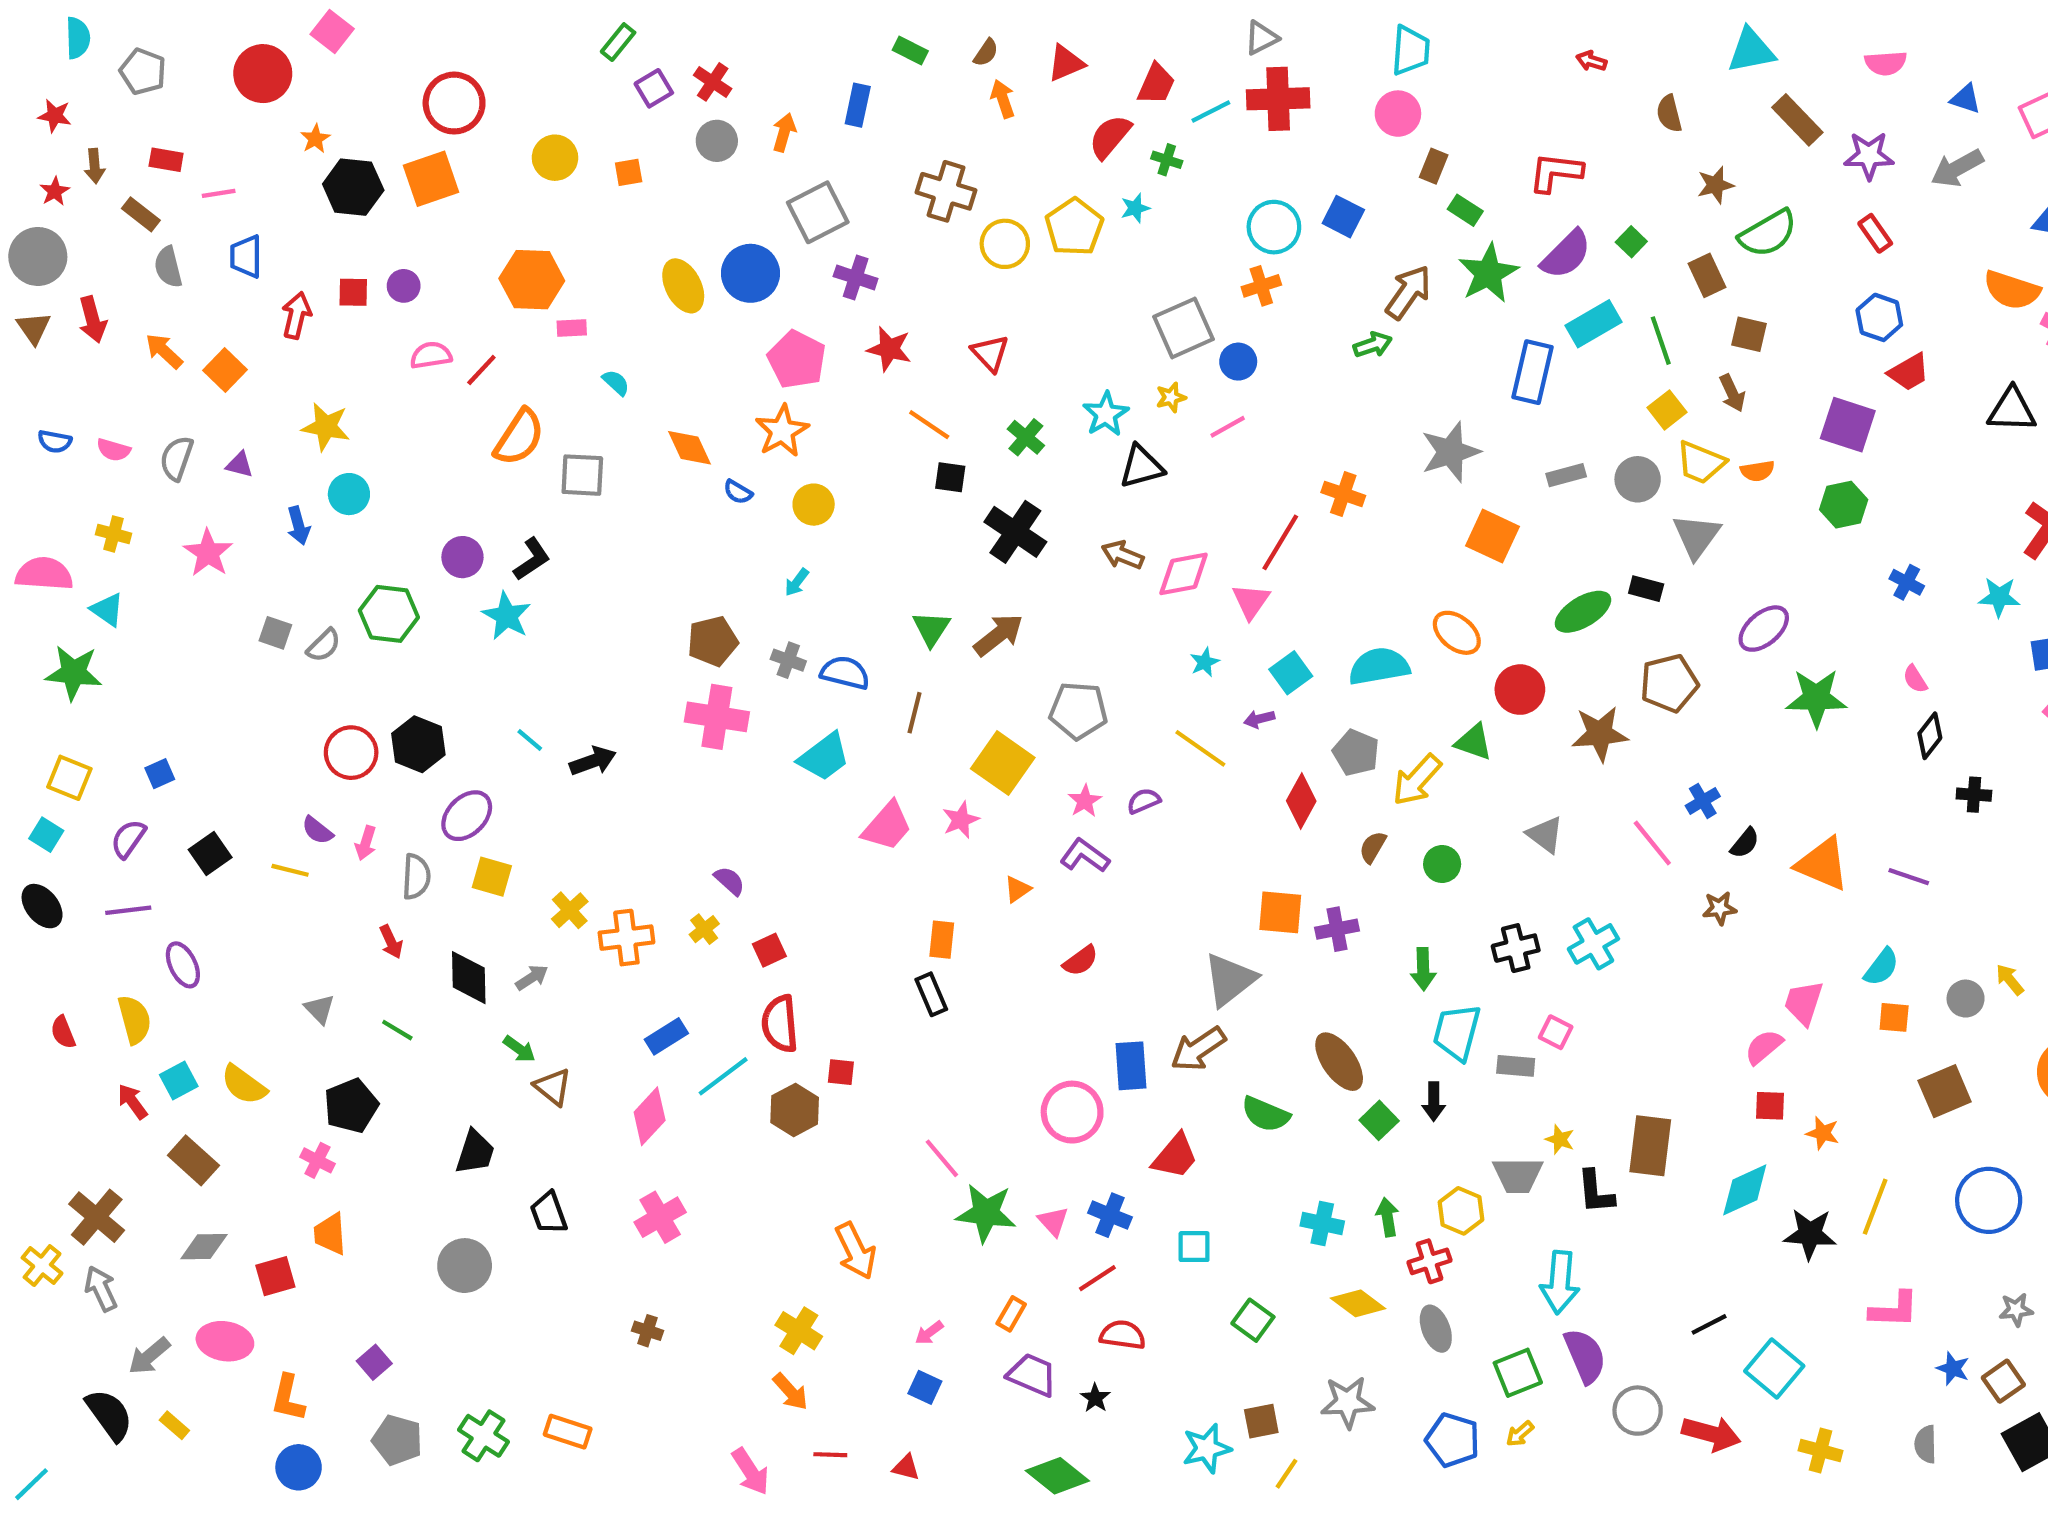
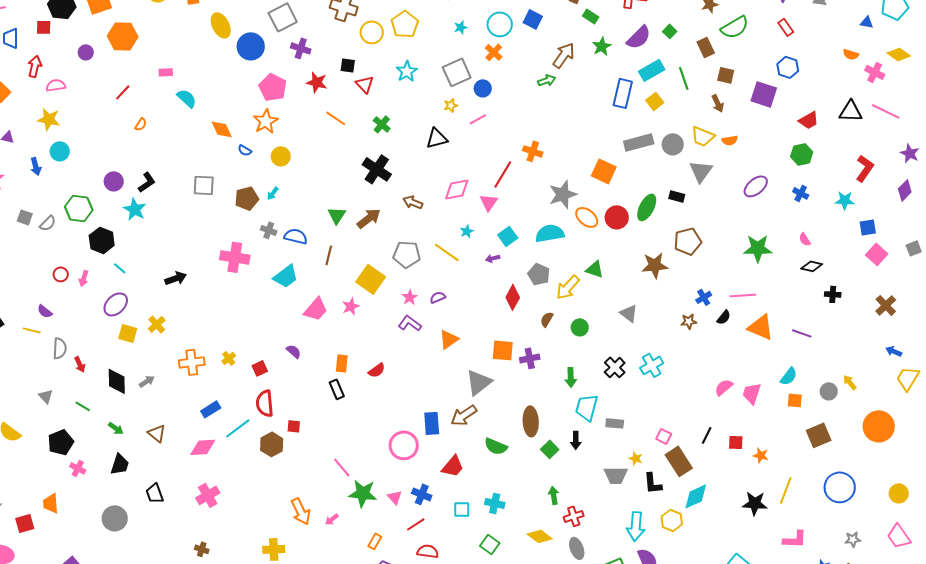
cyan star: (1135, 208) -> (461, 27), moved
green star: (1488, 273) -> (602, 46), size x0.7
orange hexagon: (532, 280) -> (123, 36), moved
yellow ellipse: (683, 286) -> (221, 25), moved
orange cross: (1261, 286) -> (494, 52), turned -30
orange semicircle: (2012, 290) -> (851, 54), size x0.6
red square: (353, 292) -> (44, 27), moved
pink semicircle: (431, 355) -> (56, 85), moved
red trapezoid: (1909, 372) -> (809, 120), moved
cyan semicircle: (616, 383) -> (187, 98), size x1.5
yellow square: (1667, 410) -> (655, 101), moved
cyan star: (1106, 414) -> (407, 71), moved
purple square: (1848, 425) -> (764, 94), moved
orange semicircle: (519, 437) -> (141, 124), size x0.5
gray star: (1451, 452) -> (563, 194), moved
gray square: (582, 475) -> (204, 185), moved
gray rectangle: (1566, 475) -> (639, 142), size x1.6
black square: (950, 477) -> (348, 65), moved
green hexagon: (1844, 505) -> (802, 154), moved
brown arrow: (1123, 555) -> (413, 202), moved
green ellipse: (1583, 612) -> (647, 207), turned -32
purple ellipse: (1764, 629) -> (756, 186), moved
brown pentagon: (713, 641) -> (247, 198), moved
red circle: (1520, 690) -> (617, 217), moved
black diamond: (1930, 736) -> (812, 266), turned 65
cyan line: (530, 740) -> (120, 268), moved
black hexagon: (418, 744) -> (102, 240), moved
yellow line: (1200, 748) -> (447, 252), moved
red circle: (351, 753) -> (61, 274), size x0.6
pink arrow: (366, 843) -> (84, 278), moved
pink line: (1652, 843) -> (743, 295), moved, turned -55
gray semicircle: (416, 877) -> (60, 348), moved
purple semicircle: (729, 881) -> (294, 351), moved
orange triangle: (1017, 889) -> (449, 339), moved, size x1.5
brown star: (1720, 908) -> (689, 321), moved
yellow cross: (570, 910) -> (157, 324), moved
black cross: (1516, 948) -> (615, 367), turned -30
red semicircle: (1081, 961) -> (377, 370), moved
pink square: (1556, 1032) -> (664, 436), moved
pink semicircle: (1764, 1047) -> (724, 387), moved
green arrow: (519, 1049) -> (116, 428), moved
brown ellipse: (1339, 1062) -> (531, 421), turned 32
pink diamond: (650, 1116) -> (203, 447), turned 44
brown rectangle: (1650, 1146) -> (679, 461), turned -40
pink cross: (317, 1160) -> (78, 468), moved
cyan diamond: (1745, 1190) -> (696, 496), moved
yellow hexagon: (1461, 1211) -> (672, 520), moved
cyan cross: (1322, 1223) -> (495, 503), moved
black line: (1709, 1324) -> (707, 435), moved, turned -36
yellow cross: (799, 1331) -> (274, 549), turned -35
pink arrow: (929, 1333) -> (332, 519), moved

